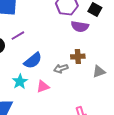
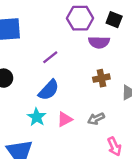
purple line: (18, 36) -> (50, 57), moved
gray arrow: (61, 69) -> (96, 119), moved

